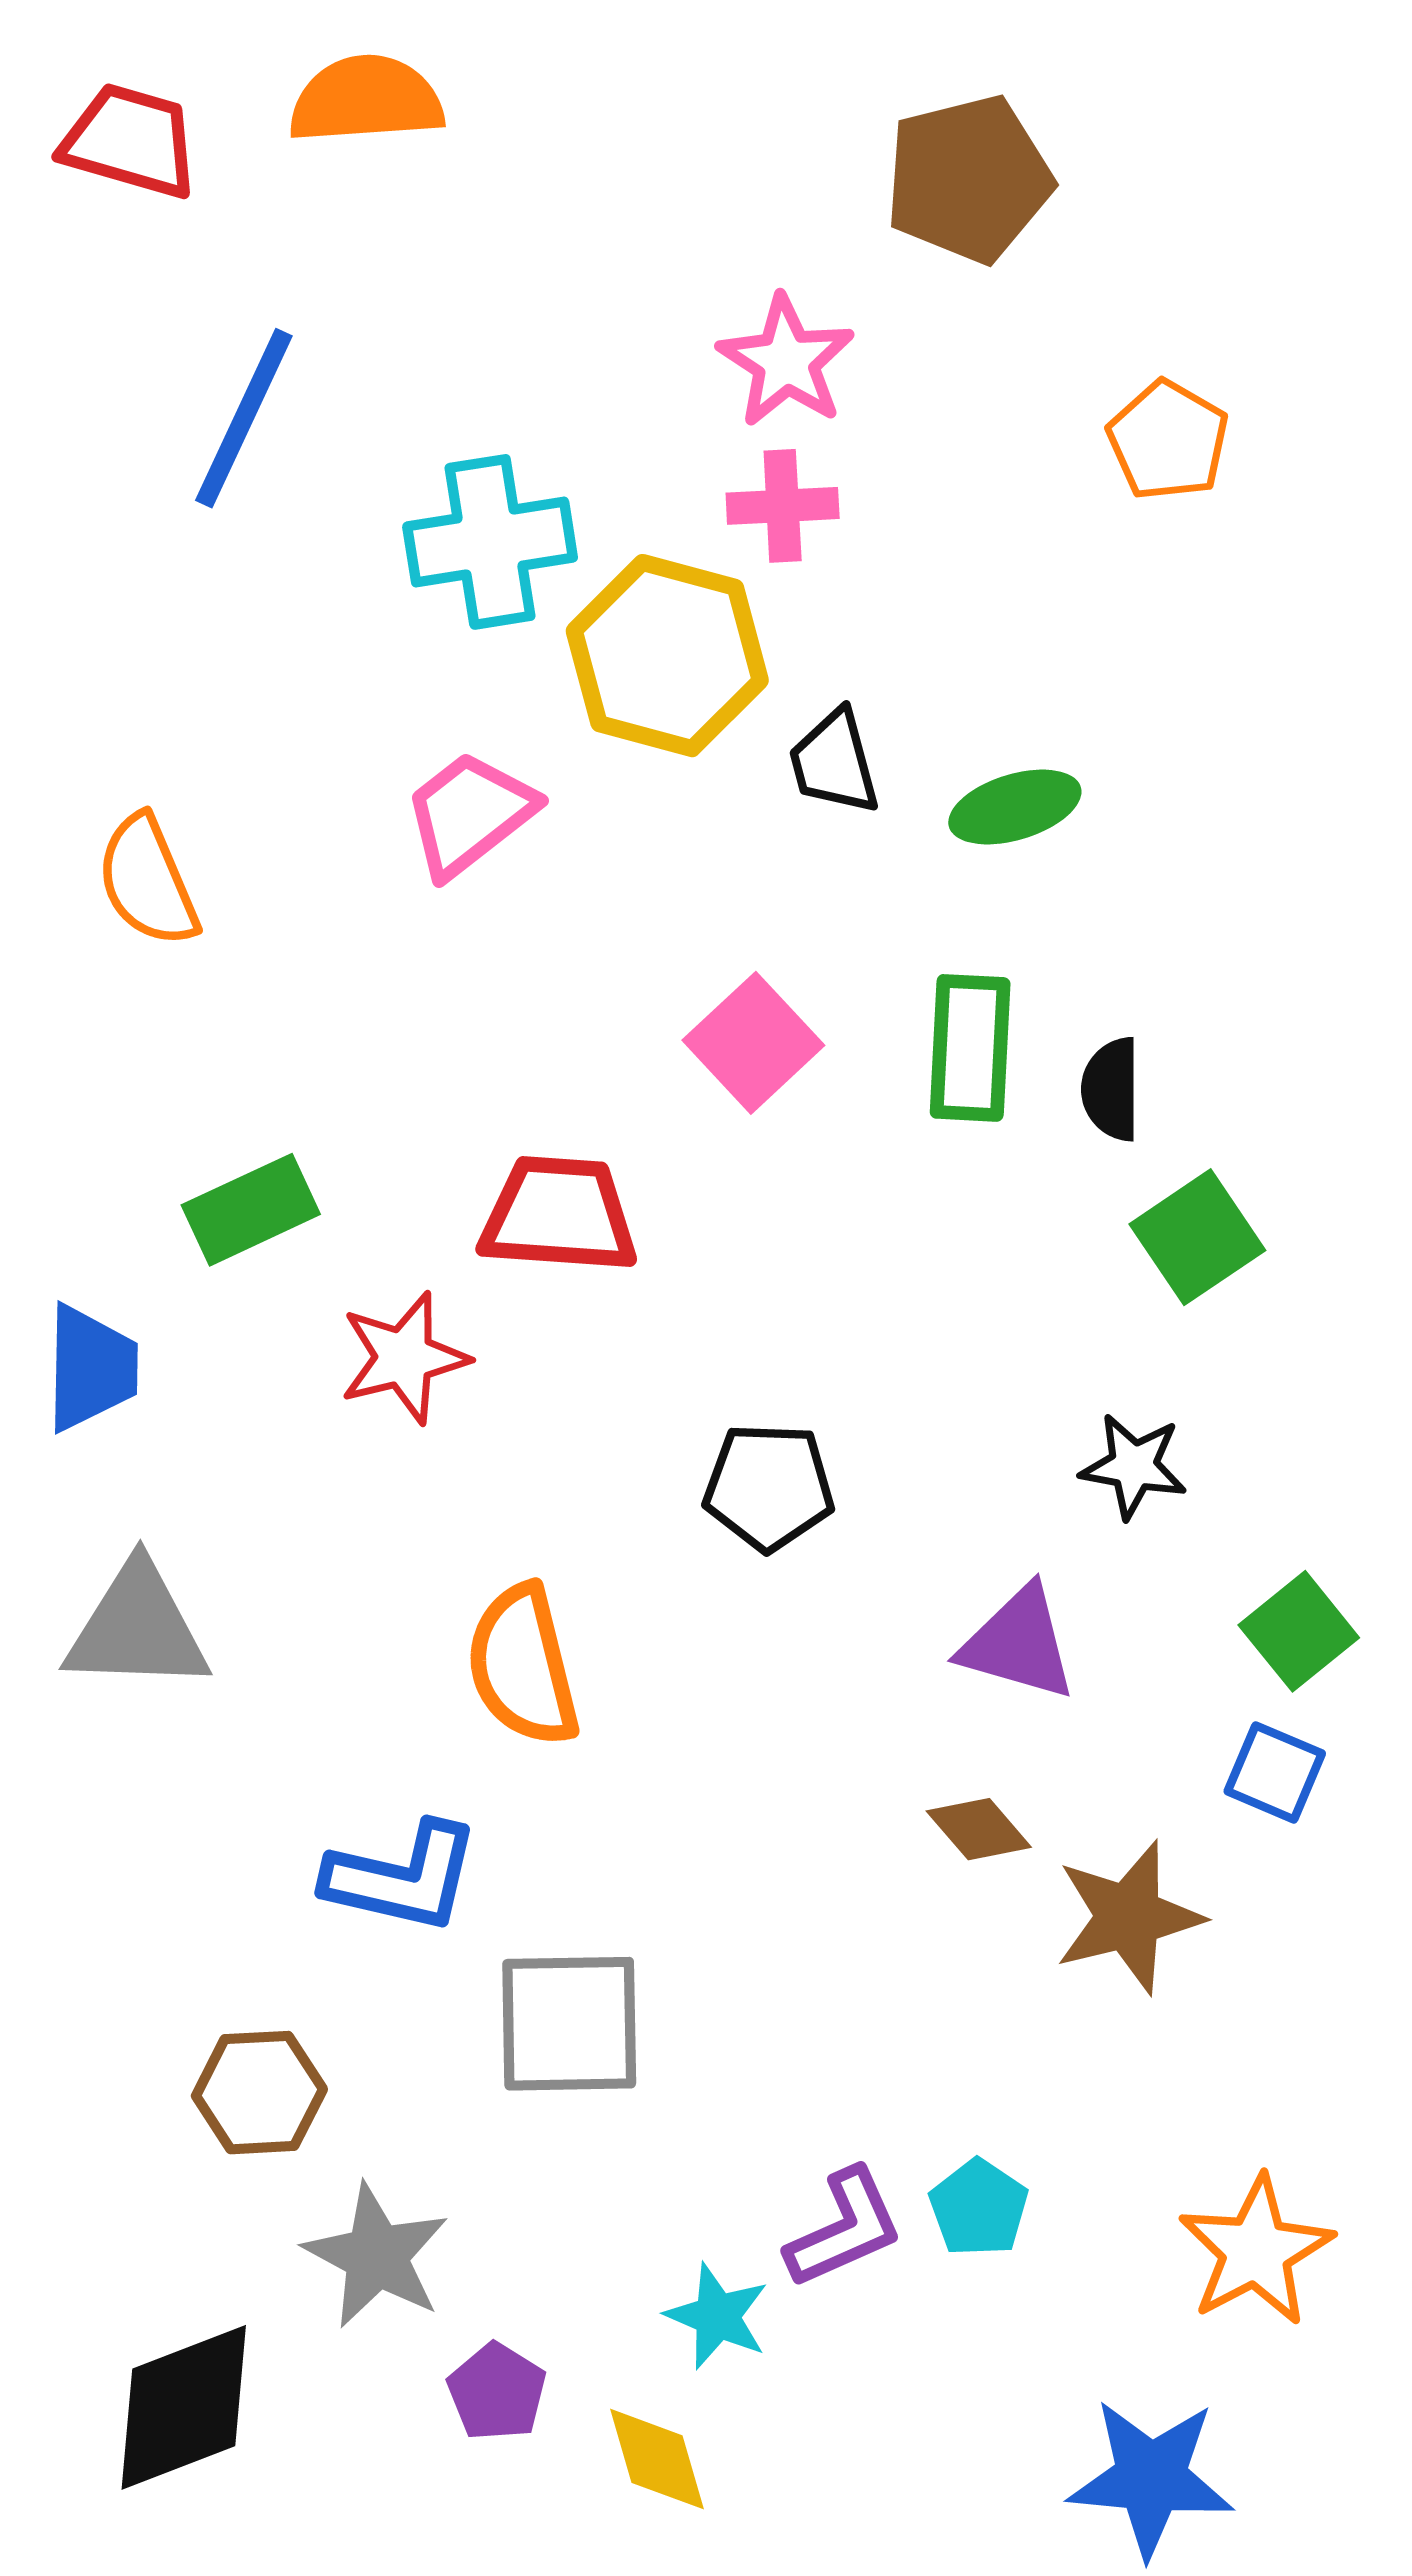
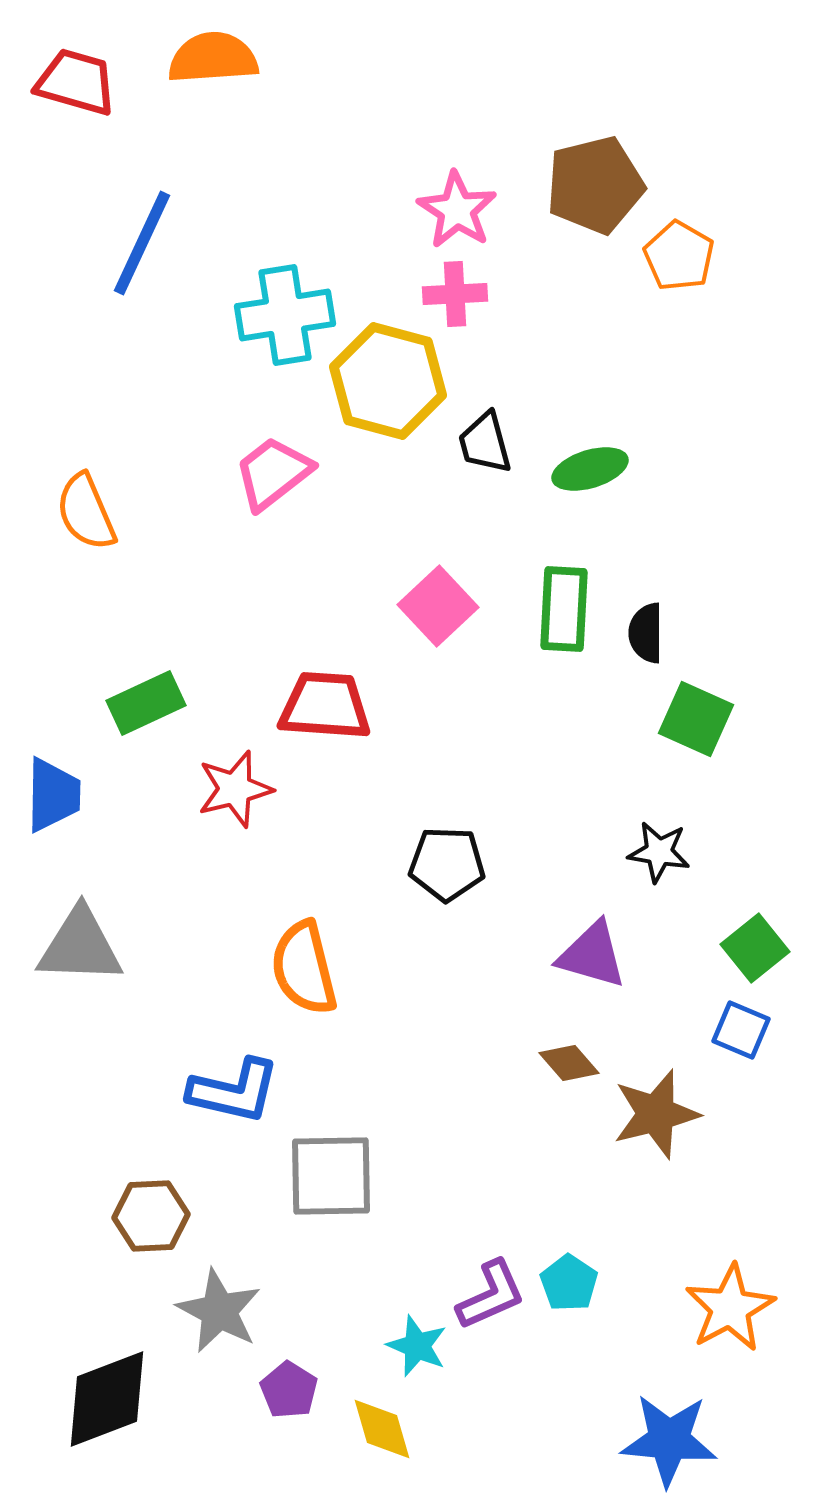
brown pentagon: (968, 179) -> (595, 185), moved
green square: (1197, 1237) -> (696, 719), turned -32

